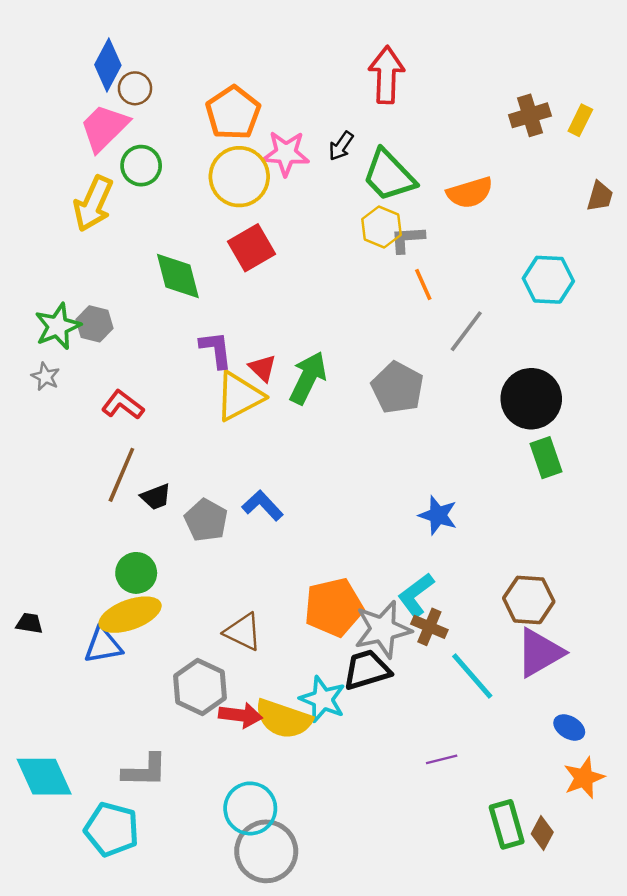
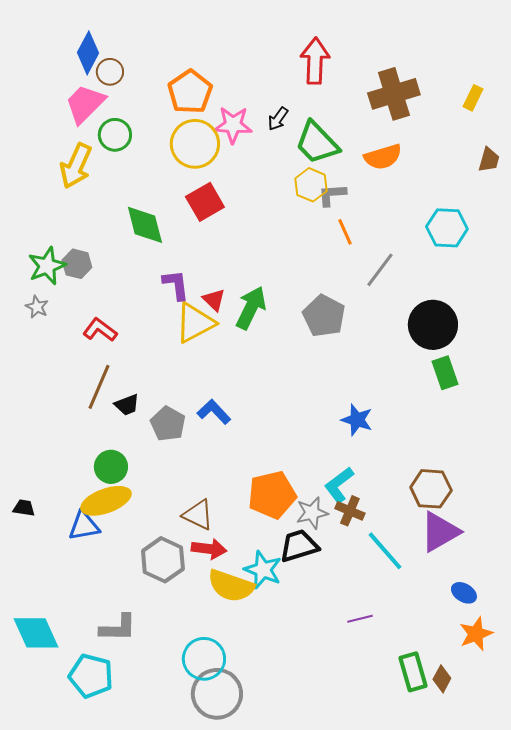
brown cross: (530, 115) -> (394, 94), moved, size x1.5
gray star: (383, 629) -> (312, 513), size x0.7
red arrow: (240, 715) -> (209, 549), moved

